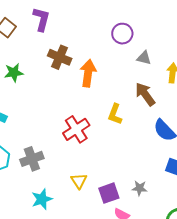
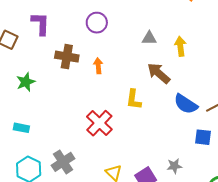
purple circle: (122, 34) -> (97, 23), moved
orange arrow: (88, 73) -> (98, 66), size x0.6

